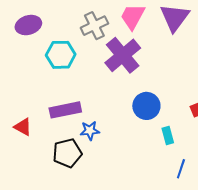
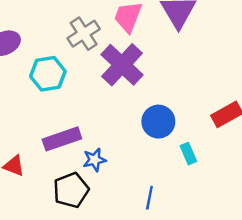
blue line: (181, 169) -> (149, 198), moved

